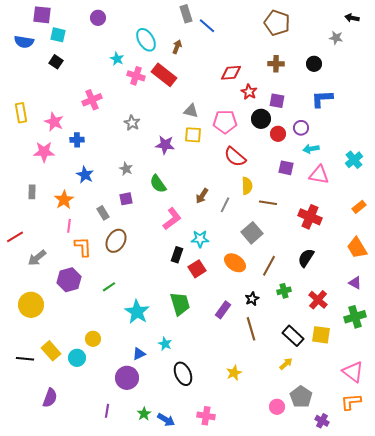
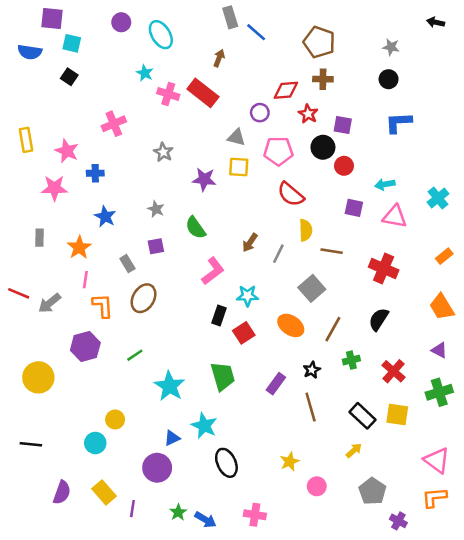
brown pentagon: (277, 23) -> (319, 42), moved
gray star: (336, 38) -> (391, 47), moved
cyan ellipse: (146, 40) -> (161, 35), moved
brown cross: (276, 64) -> (323, 79), moved
purple circle: (301, 128) -> (260, 113), moved
red line: (15, 237) -> (19, 293), turned 54
gray arrow: (37, 258) -> (49, 303), moved
cyan star: (165, 344) -> (204, 426), size x1.5
yellow rectangle: (51, 351) -> (104, 492), moved
pink circle: (277, 407) -> (317, 486), moved

